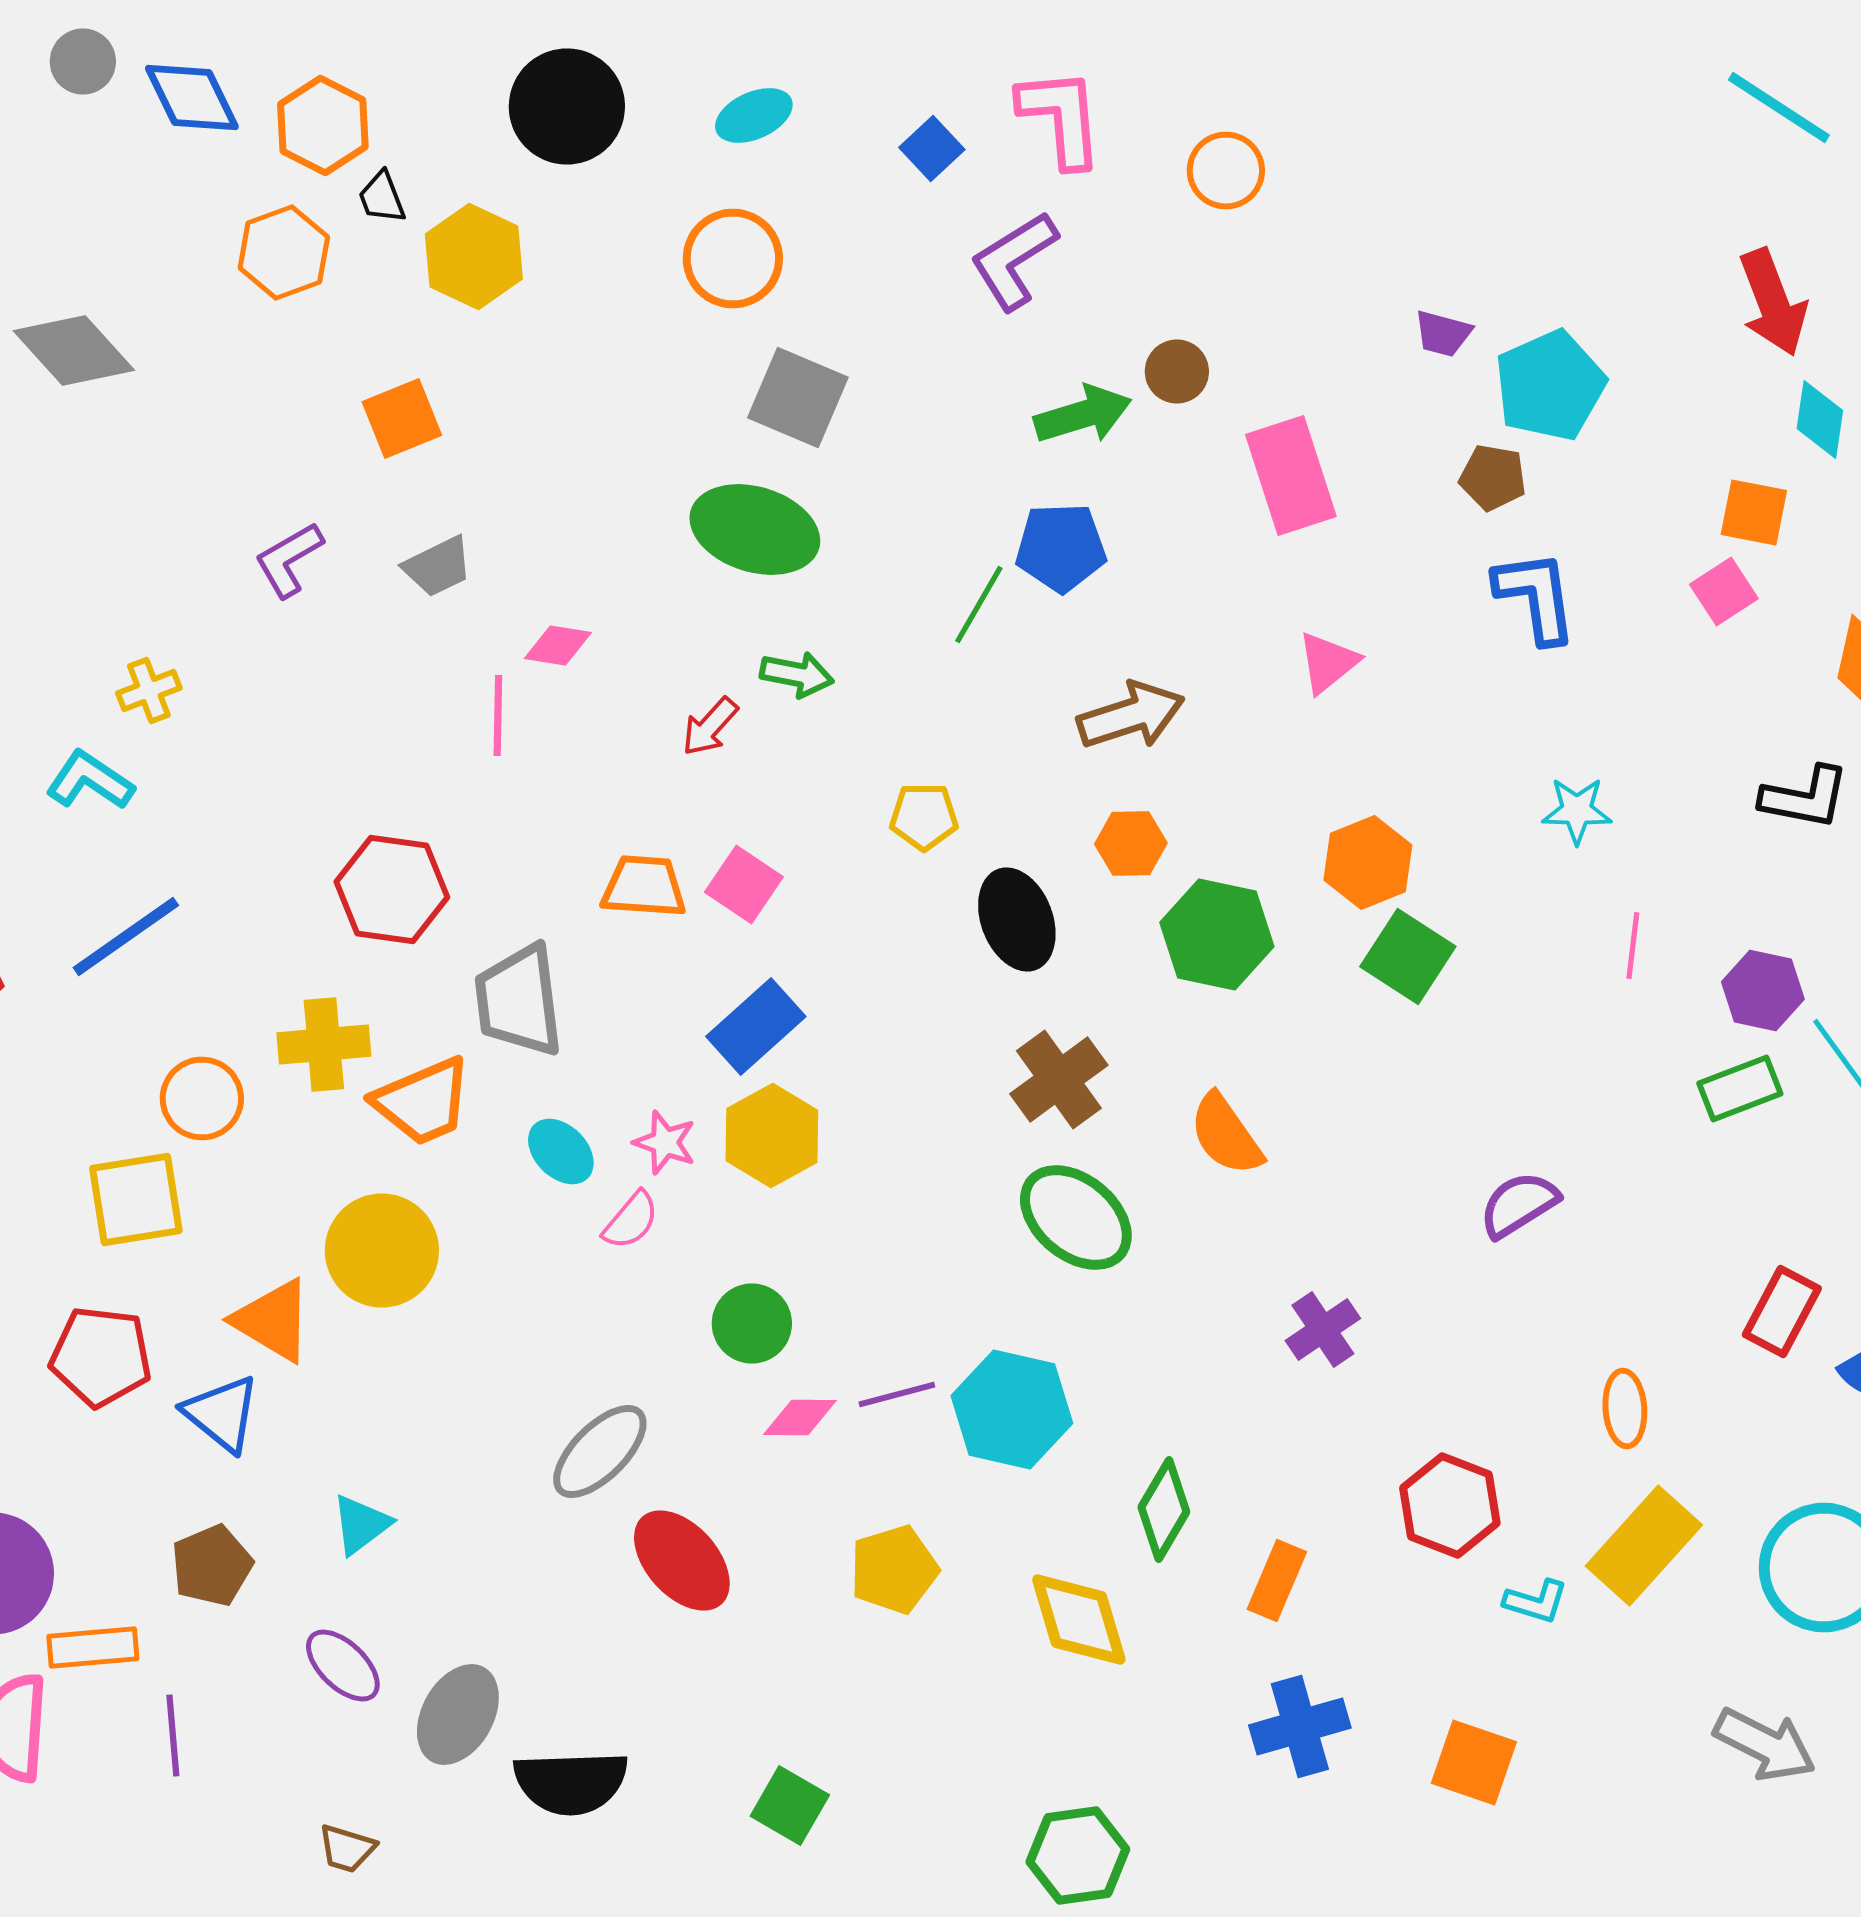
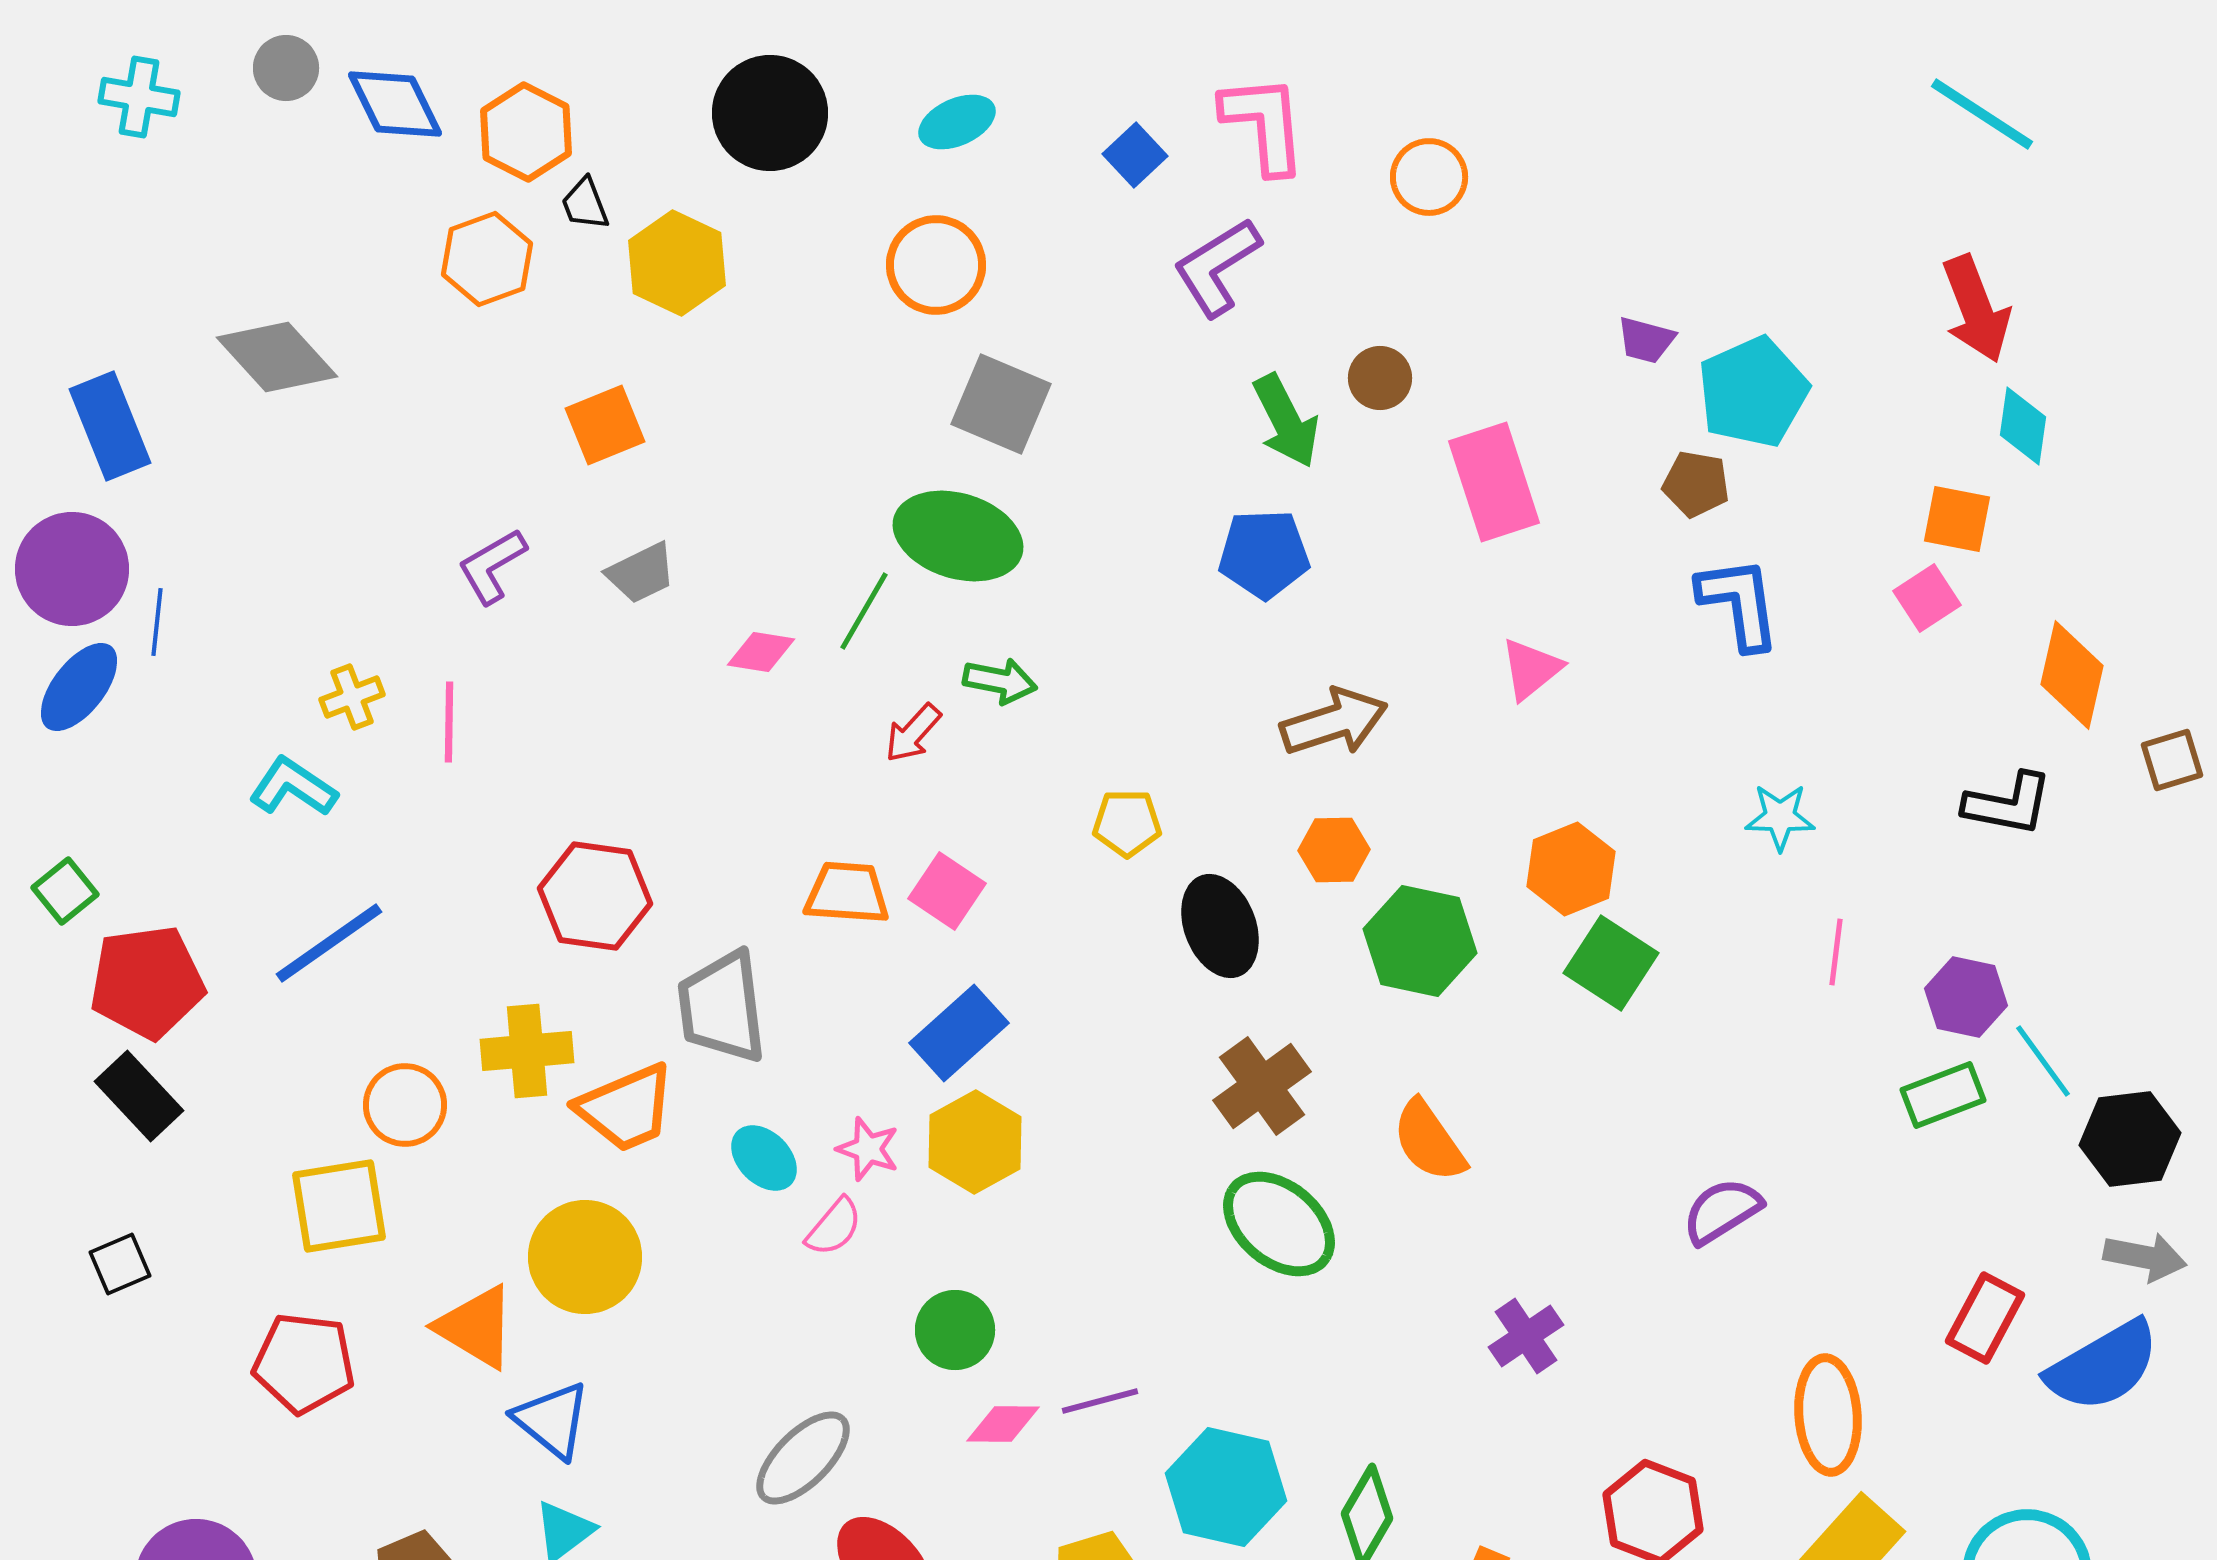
green arrow: (1083, 414) -> (1286, 421), turned 80
green line: (979, 604) -> (864, 611), moved
pink line: (498, 716) -> (449, 722), moved
orange ellipse: (1625, 1408) -> (1828, 1415), size x1.5
cyan hexagon: (1012, 1410) -> (1226, 1487), moved
blue triangle: (222, 1414) -> (552, 1420), moved

